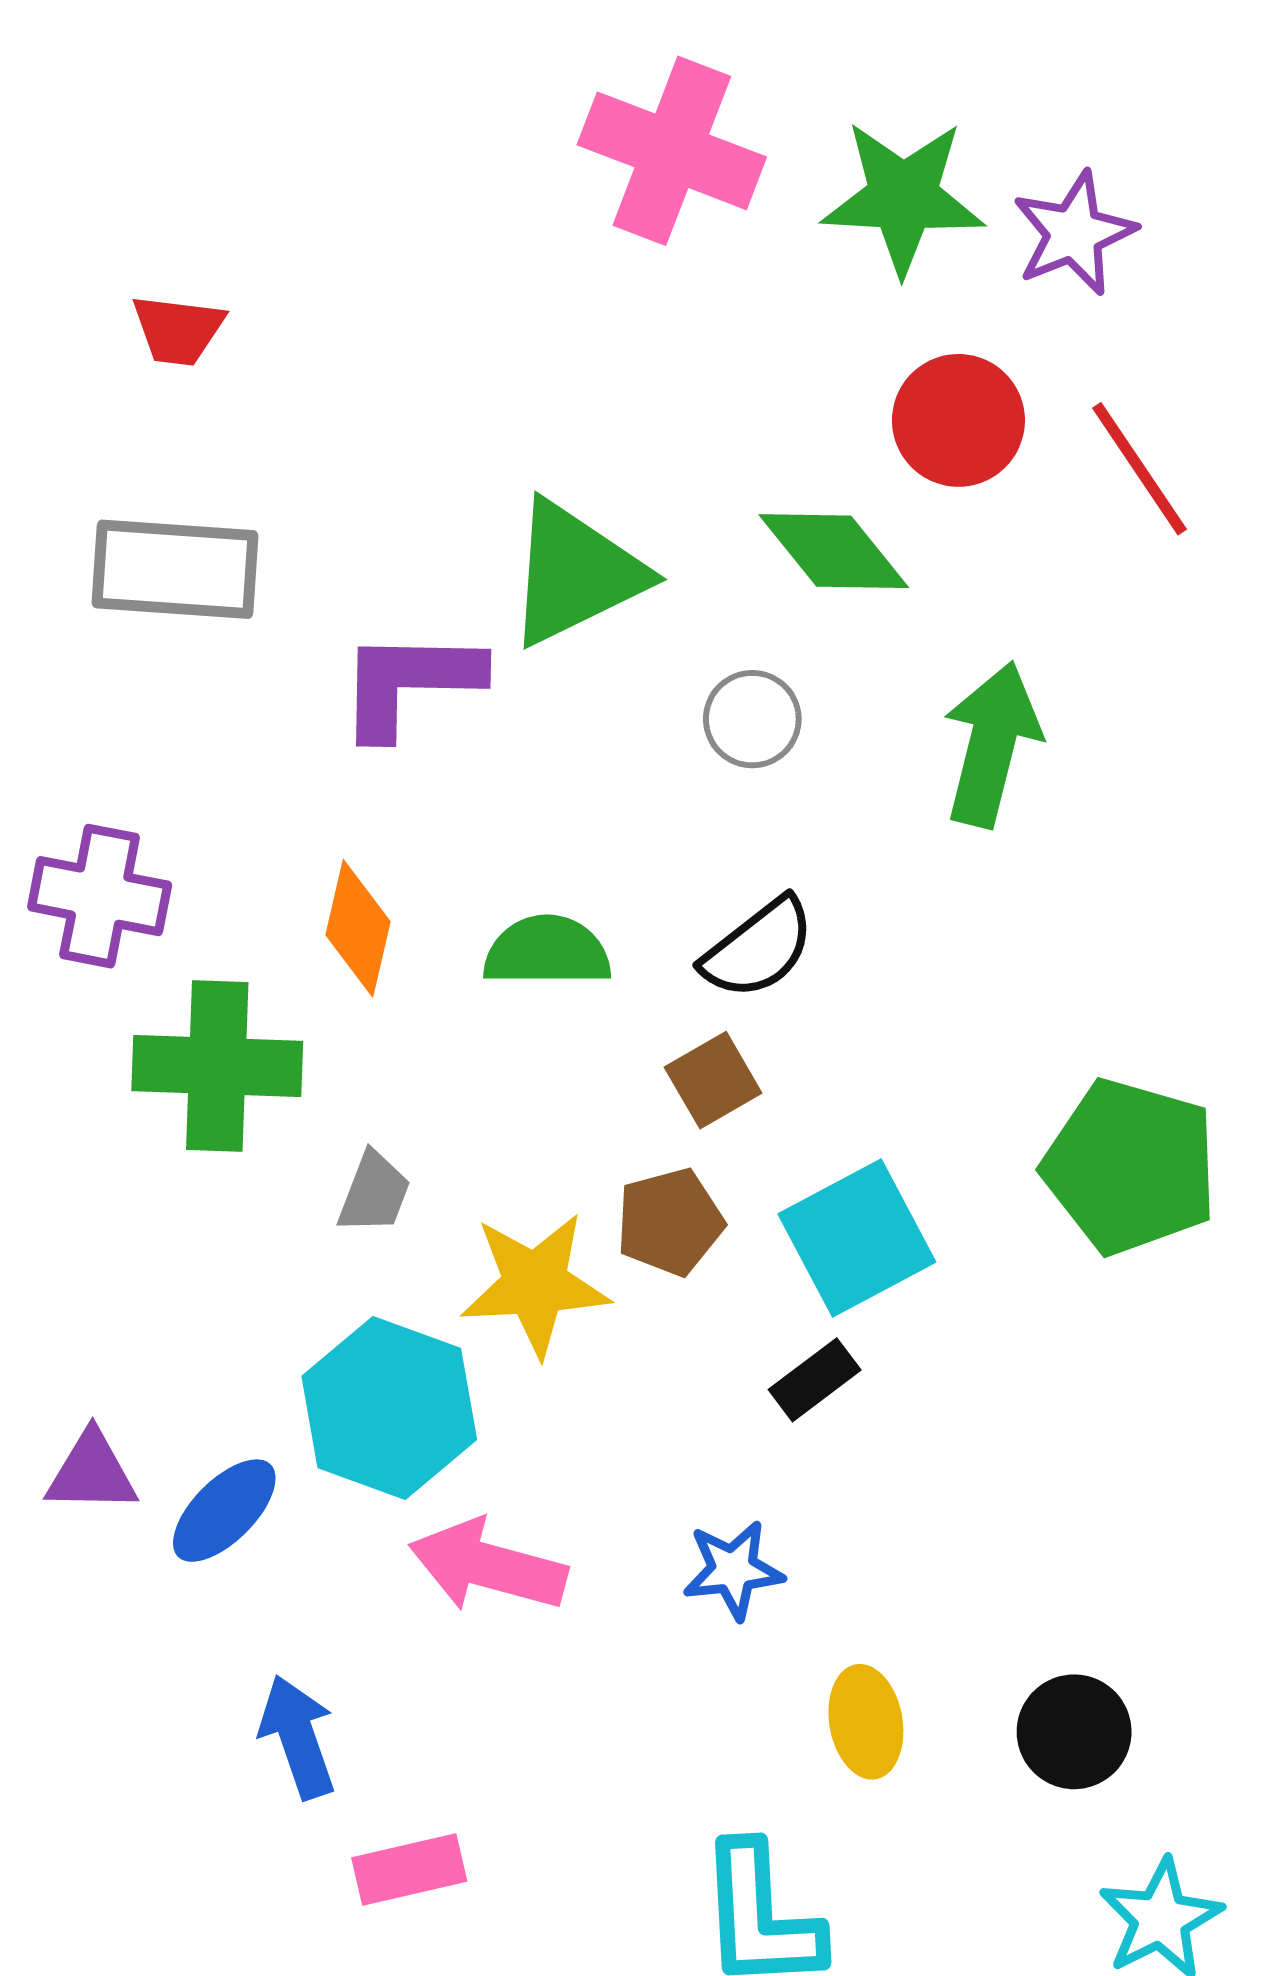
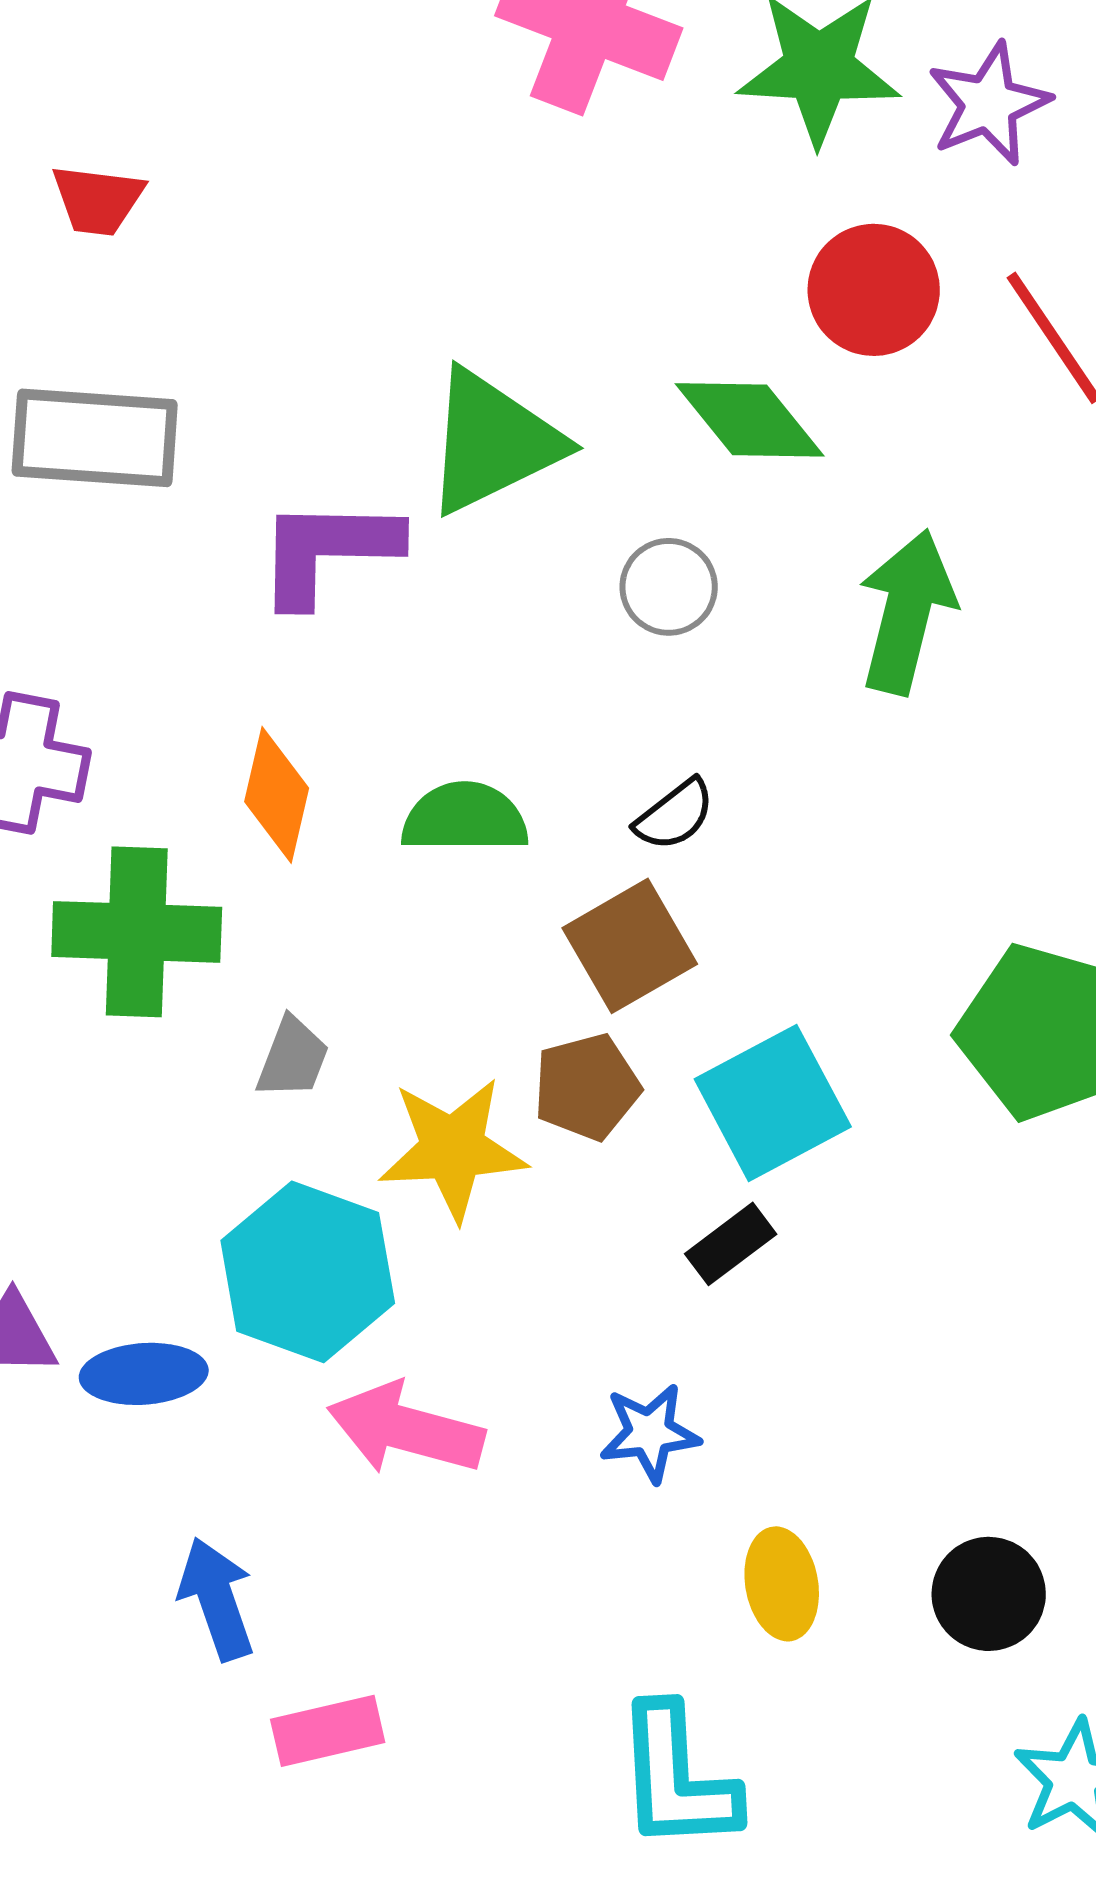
black semicircle: (758, 948) -> (675, 815), size x0.7
brown square: (713, 1080) -> (630, 946), size x1.4
blue ellipse: (224, 1511) -> (144, 1374), turned 41

